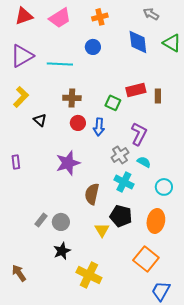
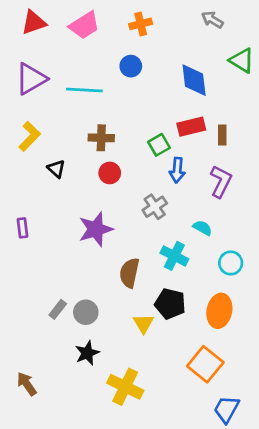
blue diamond: (138, 42) -> (194, 80), moved
green square: (113, 103) -> (159, 145), turned 35
blue arrow: (99, 127) -> (177, 170), moved
purple L-shape: (139, 134) -> (221, 181), moved
gray cross: (120, 155) -> (155, 207), moved

